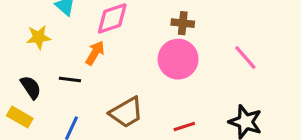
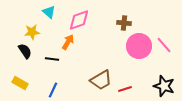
pink circle: (178, 59) -> (139, 46), moved
black semicircle: (31, 87) -> (25, 51), moved
brown trapezoid: (126, 112) -> (101, 80), moved

